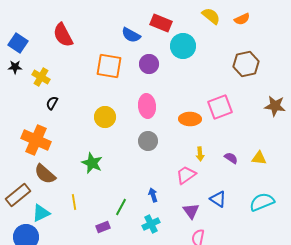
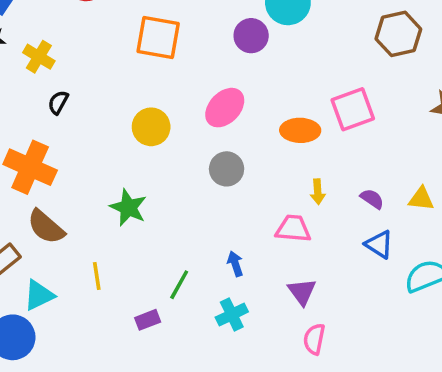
purple circle: (149, 64) -> (251, 36), moved
pink ellipse: (147, 106) -> (225, 108), turned 50
pink trapezoid: (186, 175) -> (293, 229), turned 40
blue triangle: (218, 199) -> (379, 244), moved

